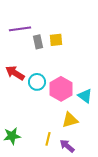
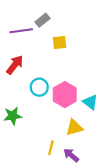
gray rectangle: (38, 42) -> (42, 20), moved, turned 64
red arrow: (15, 73) -> (15, 65), moved, turned 96
green star: (12, 136) -> (13, 116), moved

